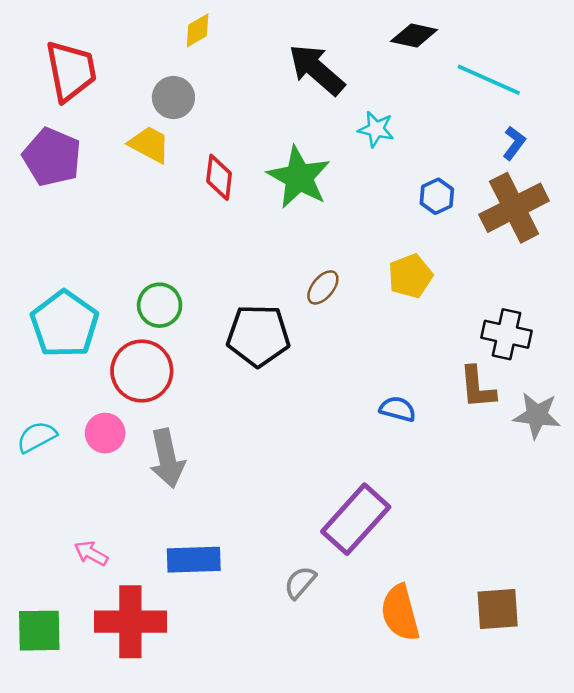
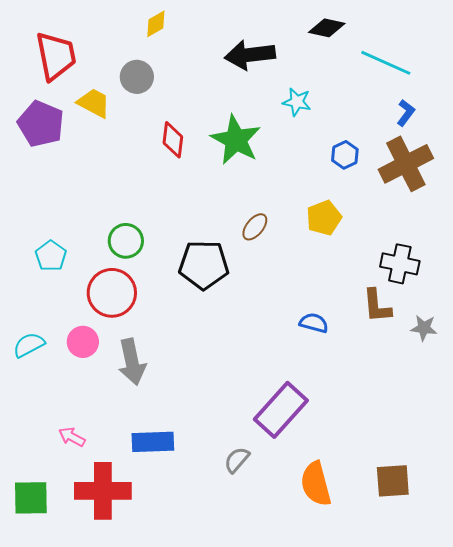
black arrow: (317, 70) -> (250, 55), turned -48
yellow trapezoid: (149, 144) -> (94, 103), moved
cyan pentagon: (65, 324) -> (51, 256), size x0.6
gray star: (537, 415) -> (424, 328), size x0.7

